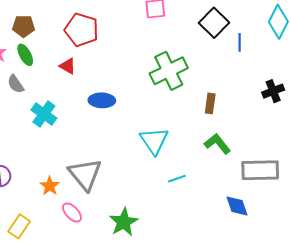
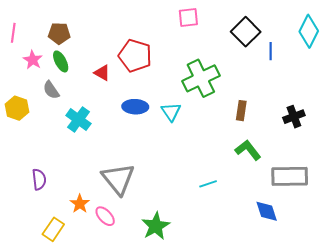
red pentagon: (82, 30) -> (135, 56), moved
black cross: (273, 91) -> (294, 117), moved
cyan triangle: (154, 141) -> (171, 112), moved, size x0.7
orange star: (50, 186) -> (80, 204), moved

